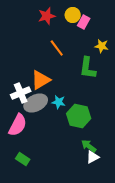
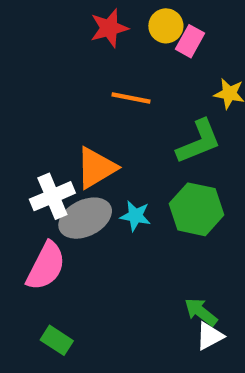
orange line: (57, 48) -> (131, 98), turned -42
green L-shape: (88, 68) -> (199, 142), turned -120
green hexagon: (79, 116) -> (196, 209), moved

